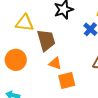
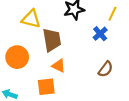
orange square: (67, 80) -> (46, 87), moved

